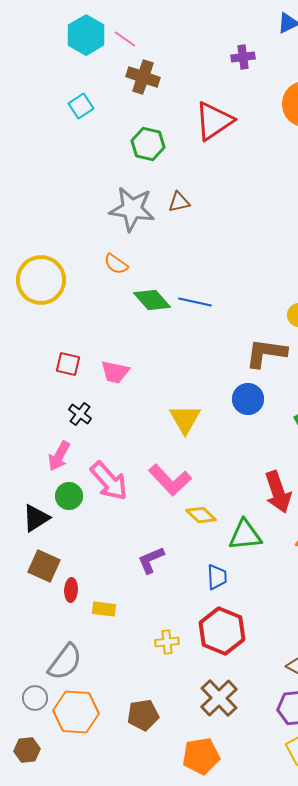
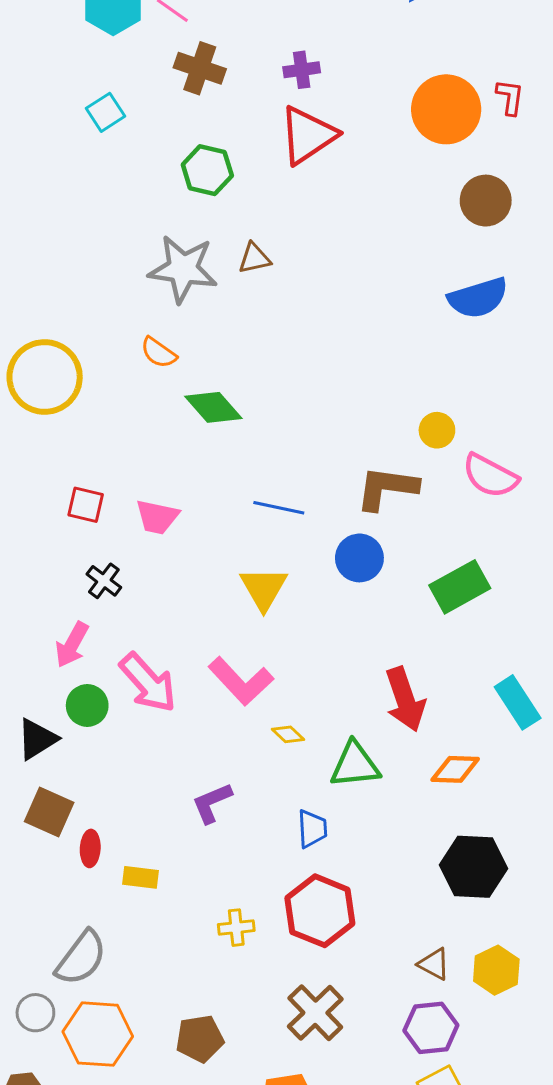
purple cross: (243, 57) -> (302, 70), moved
blue line: (195, 302) -> (279, 508), moved
yellow diamond: (201, 515) -> (288, 734), size x0.7

